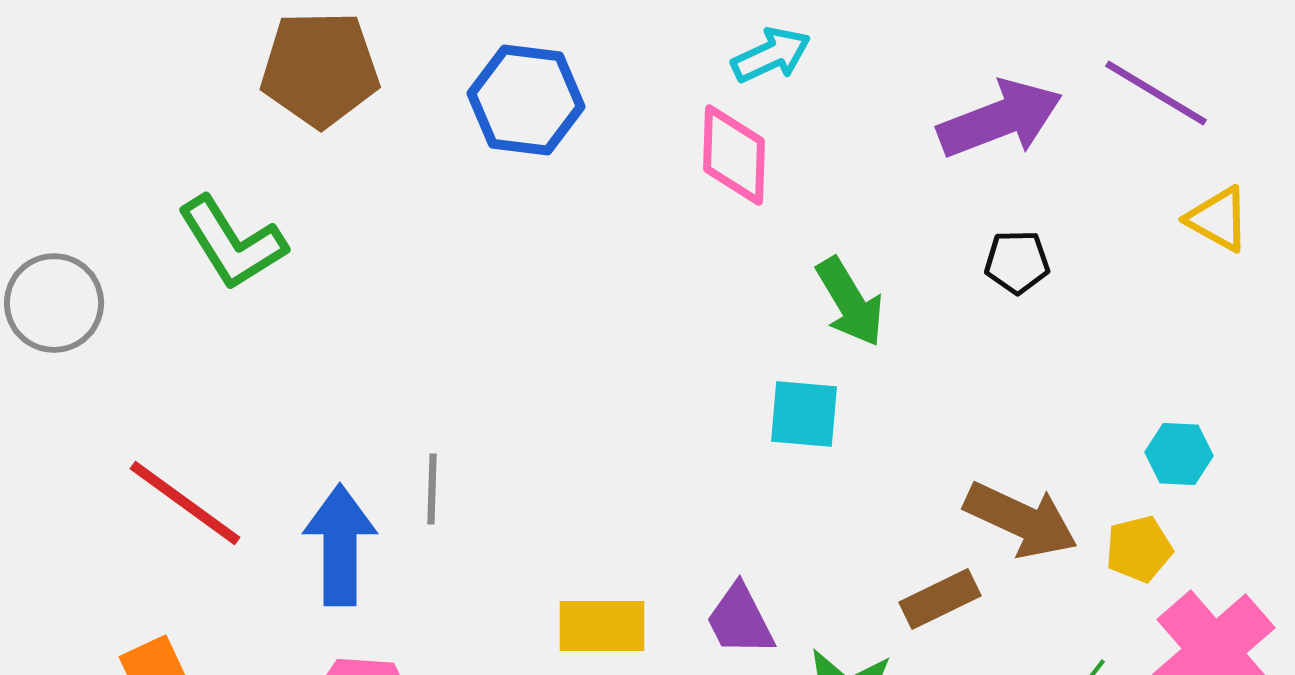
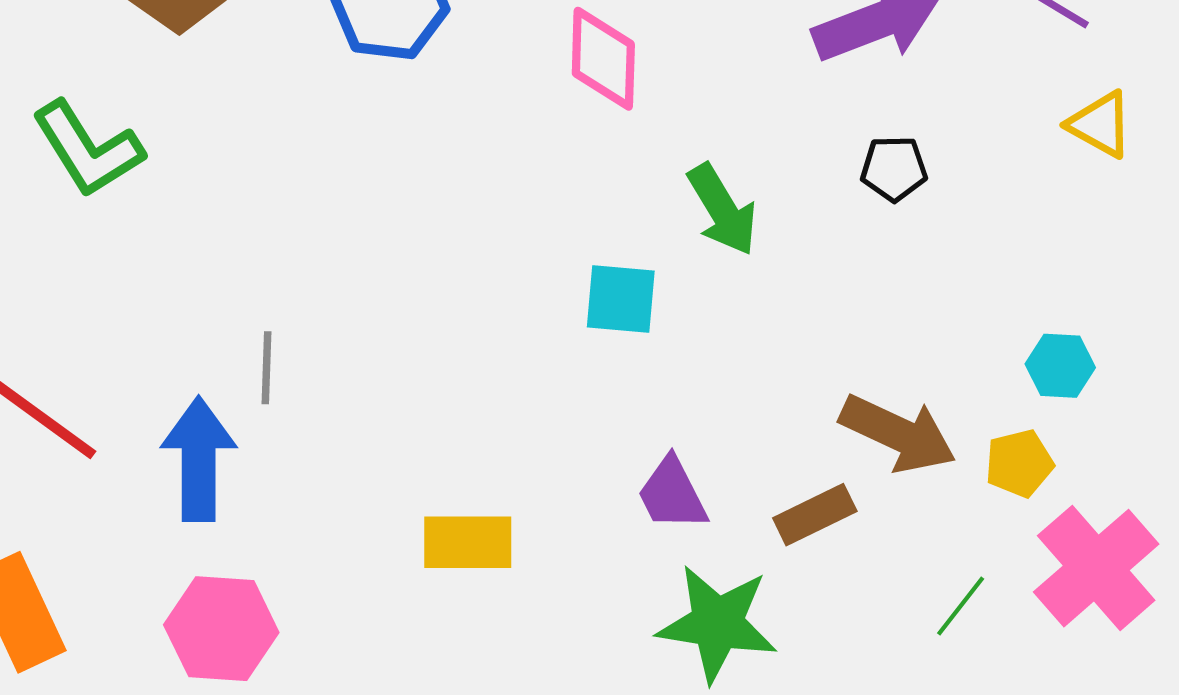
cyan square: (804, 414) -> (621, 299), moved
gray line: (432, 489) -> (266, 368), moved
purple trapezoid: (740, 620) -> (672, 494), moved

